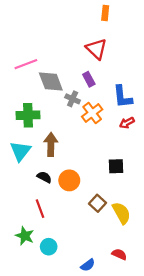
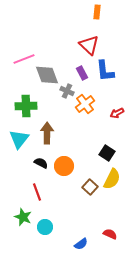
blue L-shape: (123, 97) -> (105, 71), moved
black square: (116, 166) -> (107, 153), turned 35
yellow semicircle: (121, 213) -> (112, 179), moved, turned 55

